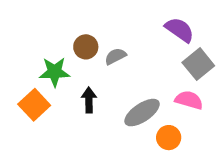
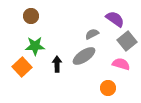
brown circle: (86, 47) -> (31, 16), moved
gray semicircle: (115, 56) -> (92, 34), moved
gray ellipse: (142, 113) -> (84, 56), moved

